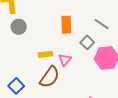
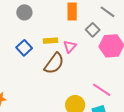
blue square: (16, 86) -> (24, 48), moved

